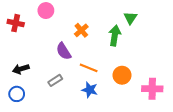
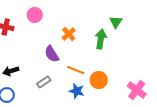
orange circle: (122, 75) -> (99, 80), moved
pink cross: (152, 89) -> (137, 90), turned 36

